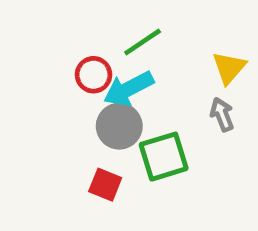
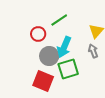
cyan arrow: (129, 89) -> (64, 47), moved, turned -40
red square: (105, 185) -> (43, 81), size x1.5

